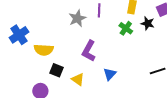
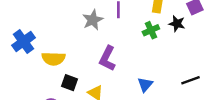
green cross: (126, 28) -> (151, 30), turned 32
blue triangle: (110, 74) -> (145, 85), moved

